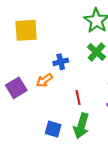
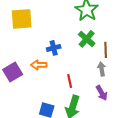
orange arrow: (44, 80) -> (39, 65), turned 35

